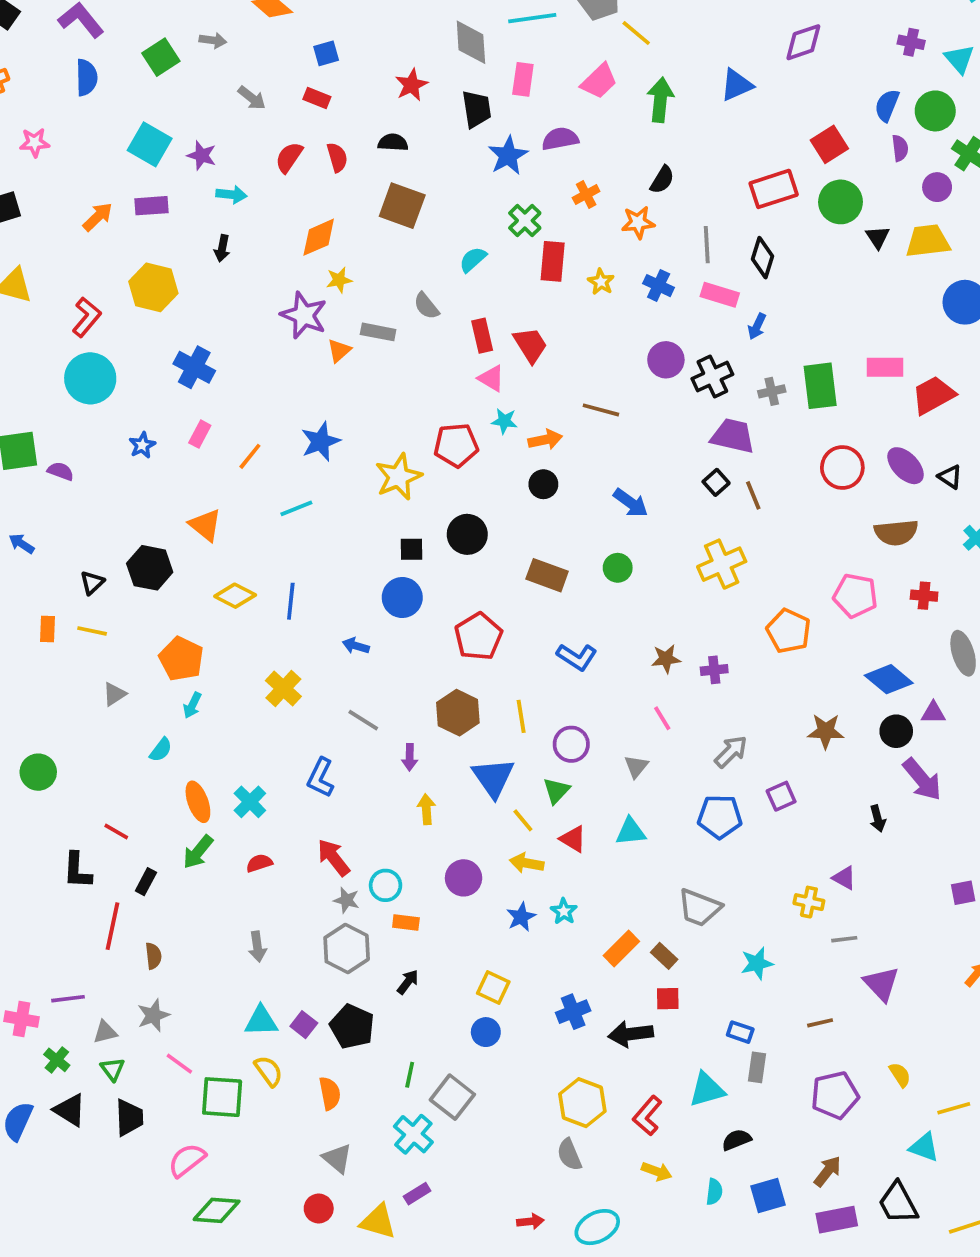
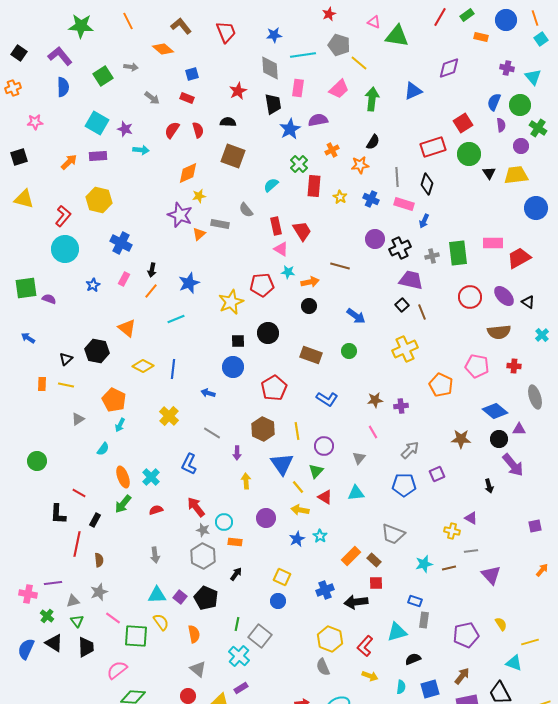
black arrow: (222, 248) -> (152, 270), moved
brown line: (820, 1023) -> (449, 568), moved

